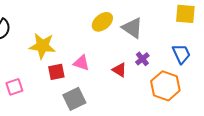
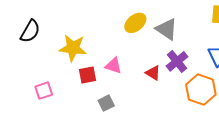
purple cross: (142, 59) -> (177, 61), size x1.5
gray square: (74, 99) -> (106, 103), size x0.7

